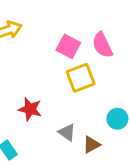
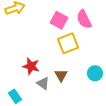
gray triangle: (67, 132) -> (43, 83), moved
brown triangle: (91, 145) -> (61, 75), moved, turned -32

